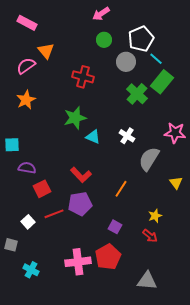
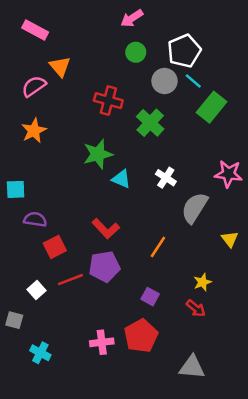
cyan line: (156, 59) -> (193, 81), moved
green cross: (137, 94) -> (150, 123), moved
pink cross: (78, 262) -> (102, 342), size x0.7

